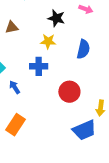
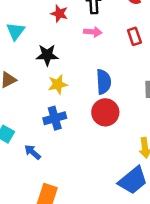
black star: (56, 18) -> (47, 55), moved
red circle: (69, 92) -> (105, 112), moved

